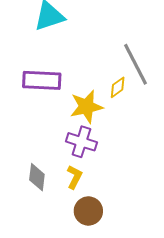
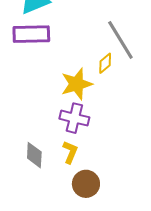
purple rectangle: (42, 80) -> (31, 34), moved

